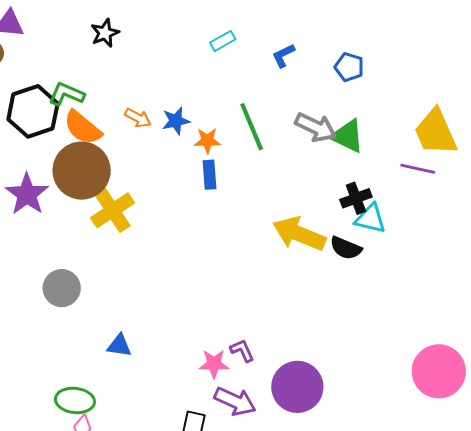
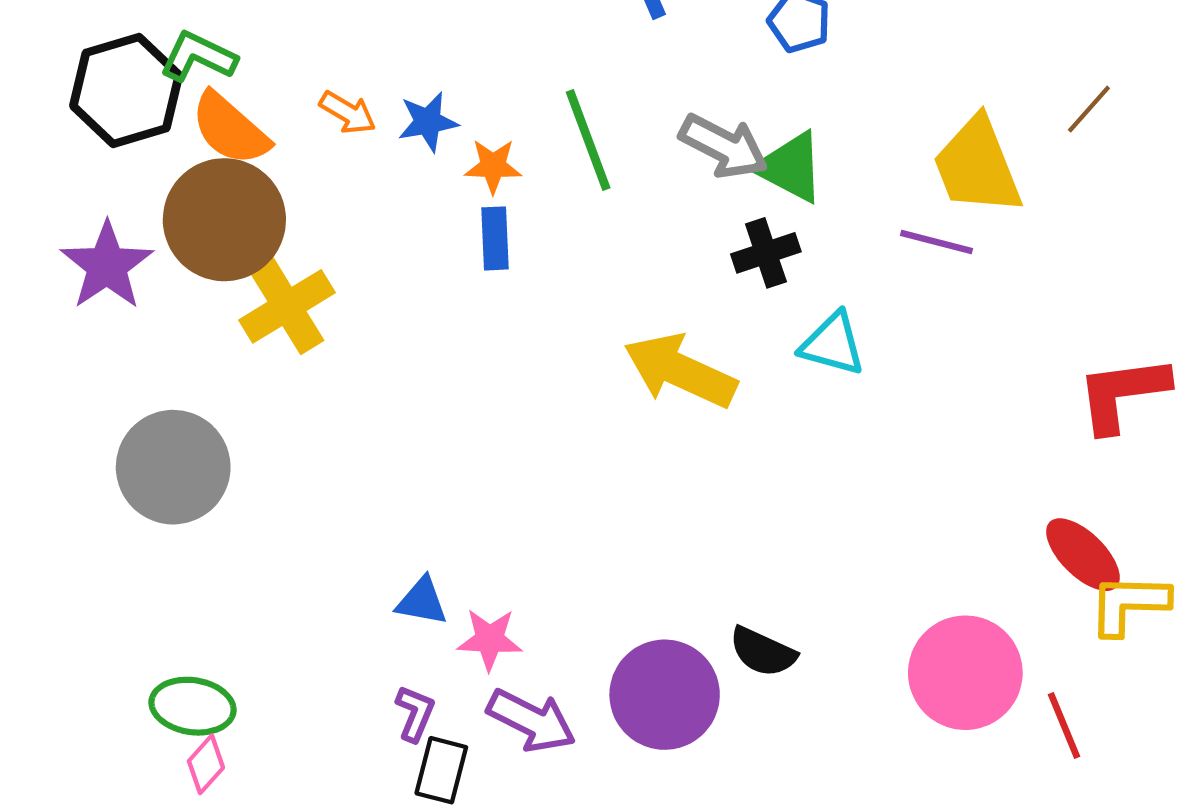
black cross: (356, 198) -> (766, 253), moved
black semicircle: (346, 248) -> (763, 652), moved
gray circle: (62, 288) -> (173, 467), size x1.4
blue triangle: (119, 346) -> (422, 601), moved
purple L-shape: (242, 351) -> (415, 713), moved, turned 44

